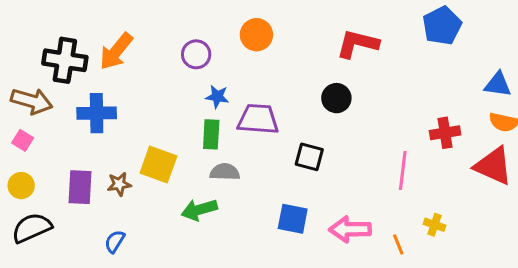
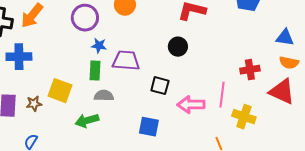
purple circle: (196, 54) -> (85, 18), size x1.4
yellow cross: (434, 225) -> (244, 117), moved, size x1.6
pink arrow: (350, 229) -> (191, 105), moved

